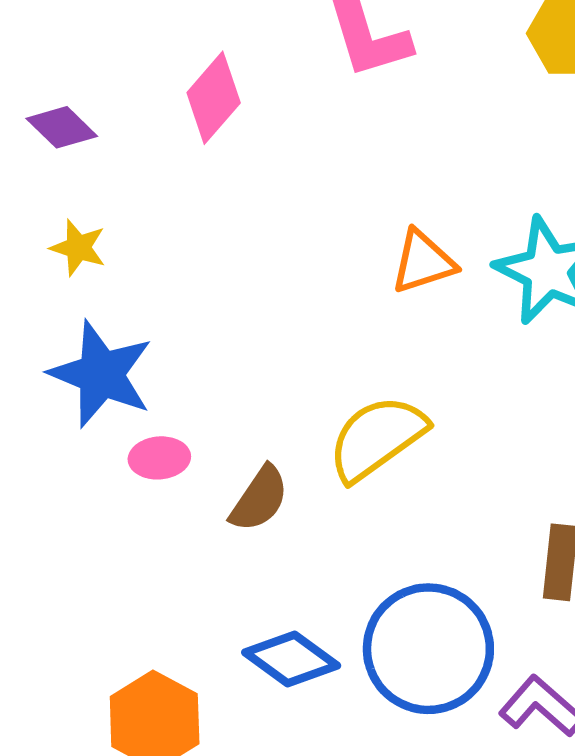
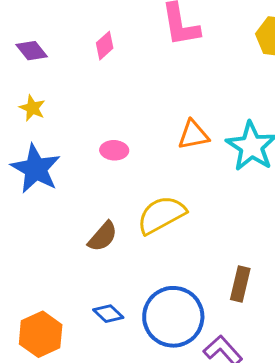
pink diamond: (214, 98) -> (105, 46), size x0.7
pink ellipse: (159, 458) -> (114, 150), moved
blue diamond: (291, 659) -> (108, 314), size x0.7

